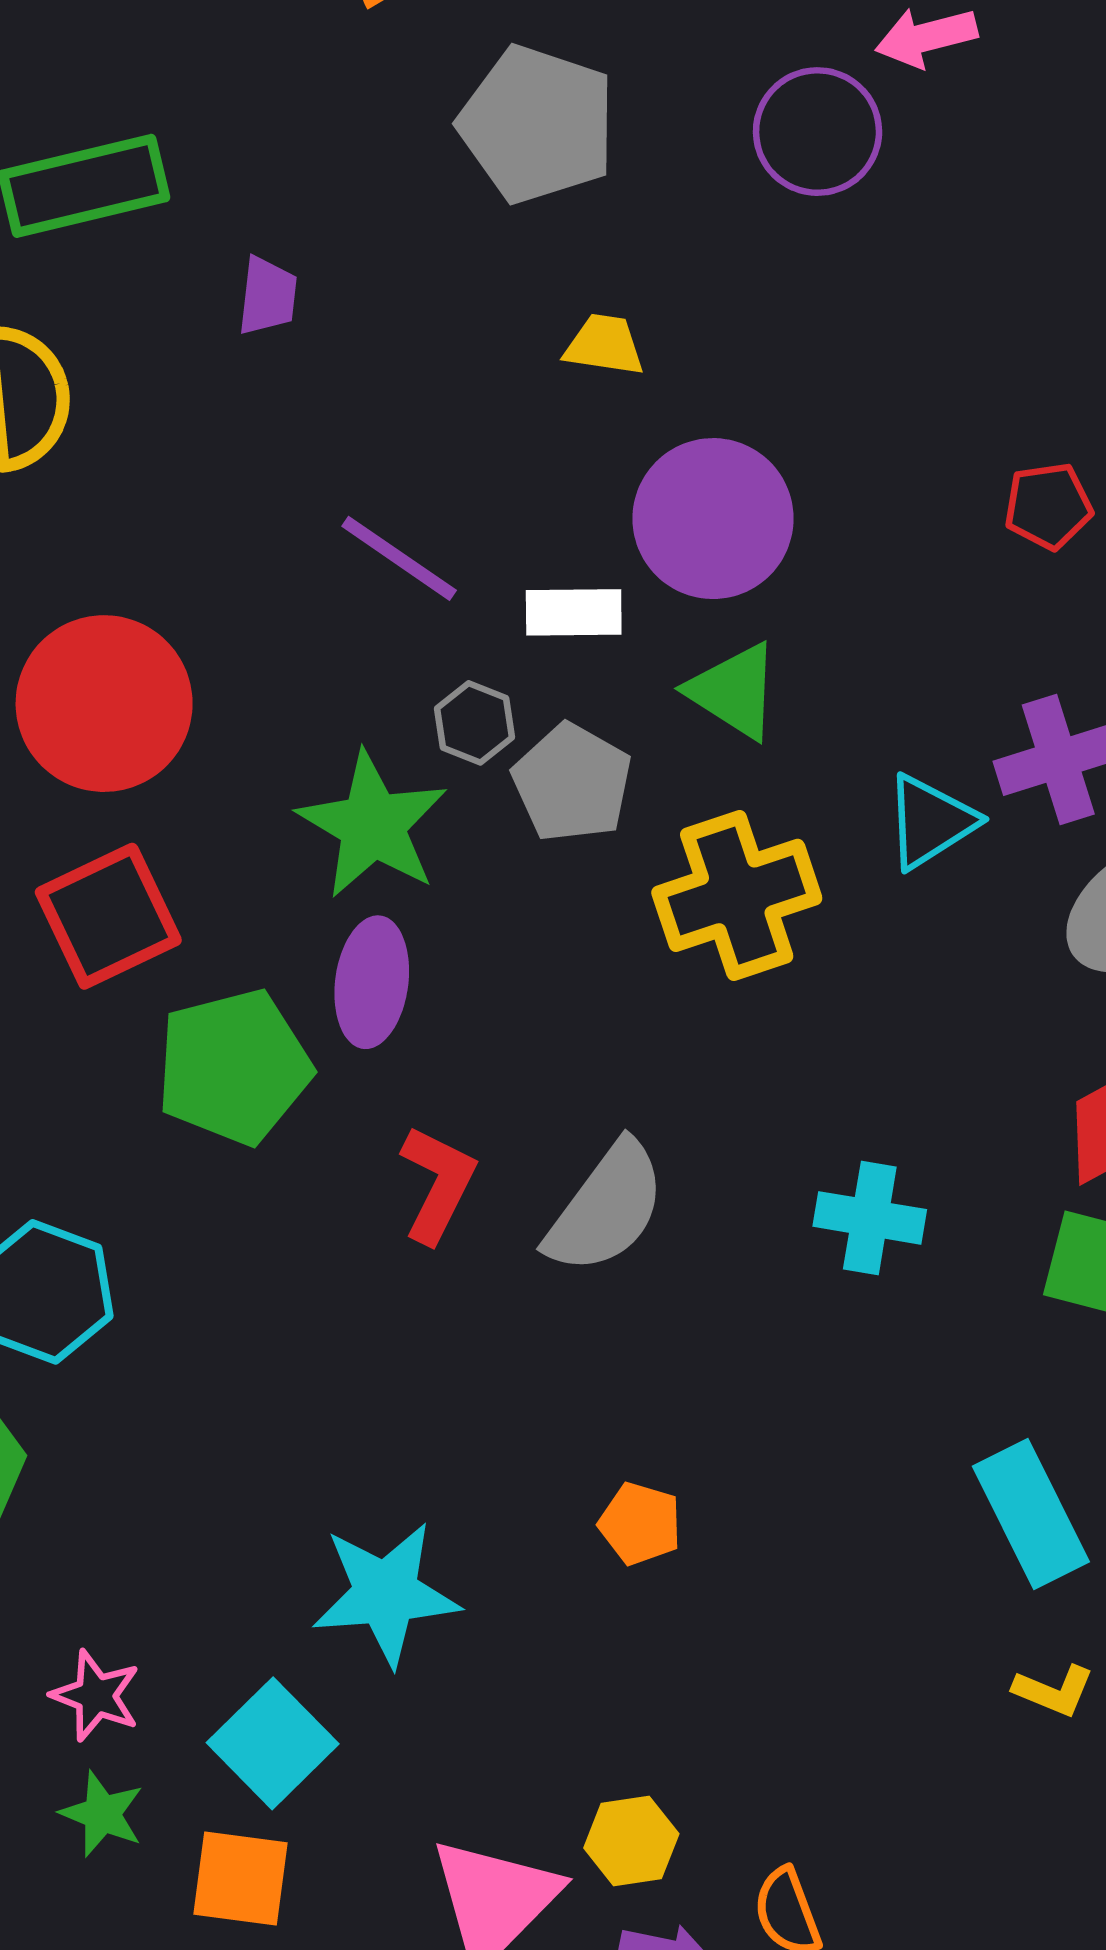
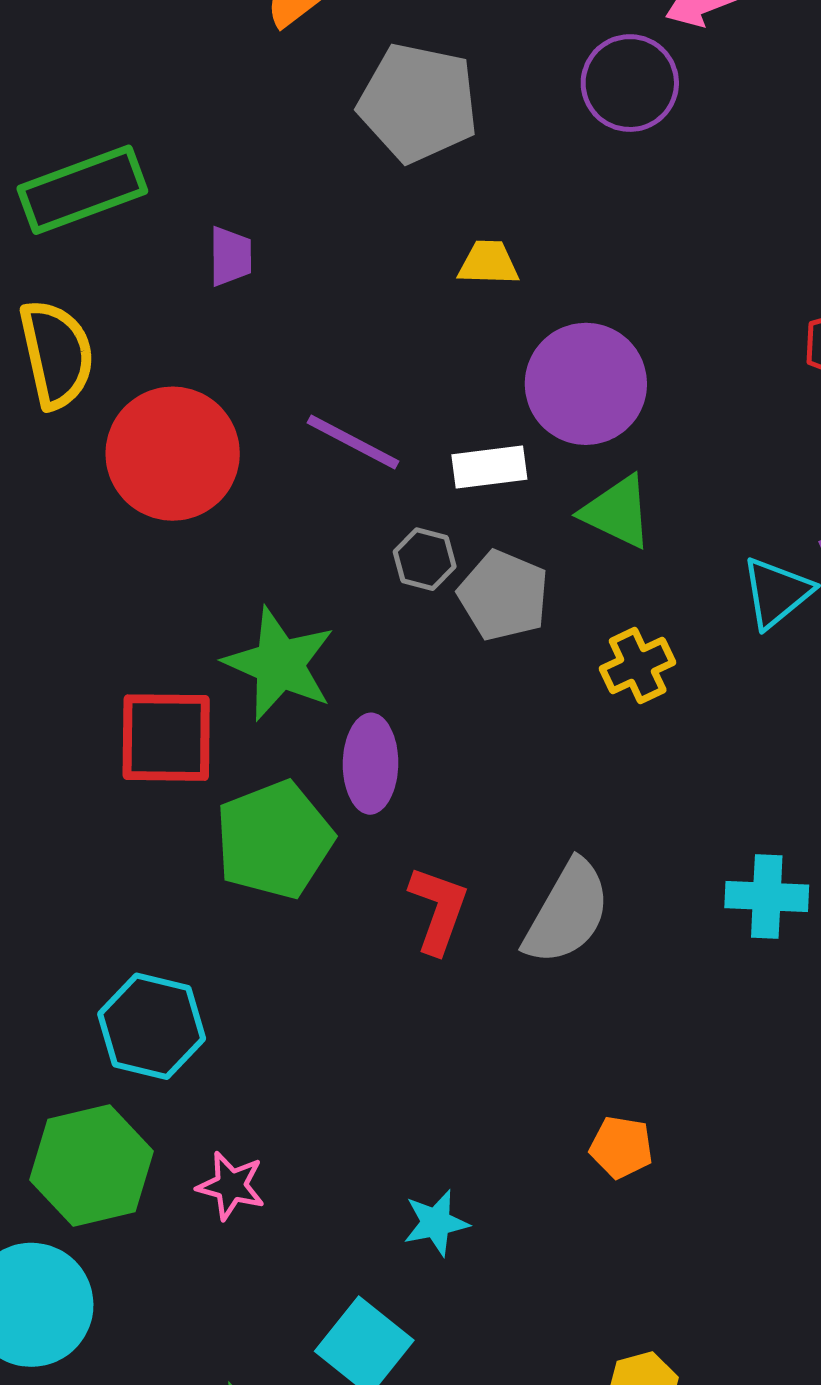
red circle: (104, 704) -> (173, 454), moved
green star: (373, 825) -> (279, 664), moved
yellow cross: (737, 895) -> (638, 666), size x0.6
red square: (108, 916) -> (166, 738), turned 33
cyan star: (386, 1594) -> (436, 1223), size x0.6
pink star: (96, 1696) -> (231, 1186), moved

